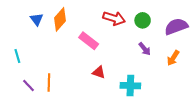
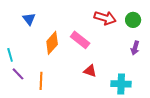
orange diamond: (60, 19) -> (52, 43), moved
purple arrow: (145, 49) -> (135, 48), turned 56
purple line: (29, 86) -> (18, 74), moved

